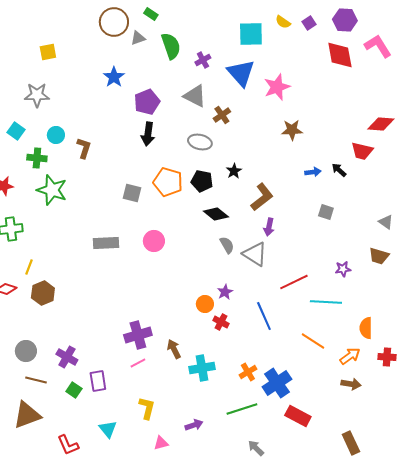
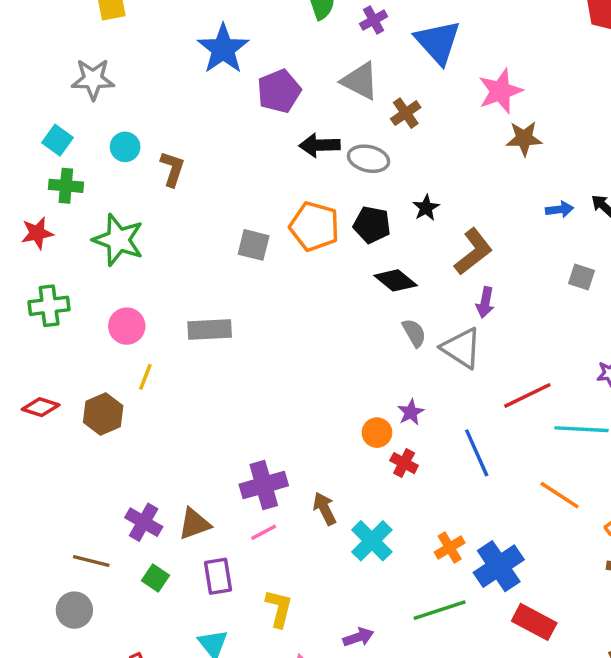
blue star: (114, 77) -> (223, 49), size x1.4
pink star: (277, 87) -> (500, 91), moved
black arrow: (148, 134) -> (319, 145), moved, turned 80
green cross: (37, 158) -> (66, 186), moved
pink circle: (154, 241) -> (127, 326), moved
yellow line: (29, 267) -> (145, 377), moved
gray circle: (26, 351) -> (74, 610), moved
cyan cross: (202, 368) -> (372, 541), turned -35
purple rectangle: (98, 381) -> (218, 576), moved
brown triangle: (27, 415) -> (194, 524), moved, size x0.7

